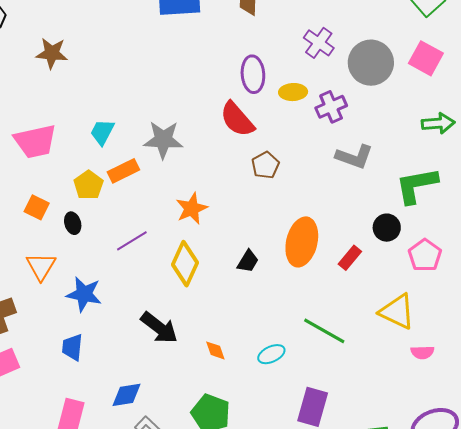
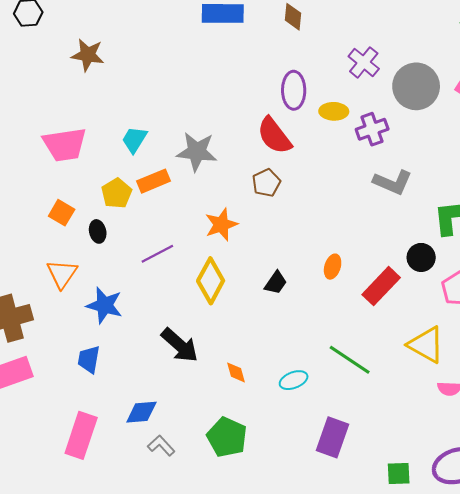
brown pentagon: (265, 165) -> (266, 183), moved
orange ellipse: (302, 242) -> (333, 267), size x0.5
red rectangle: (350, 258) -> (381, 286), size x1.5

